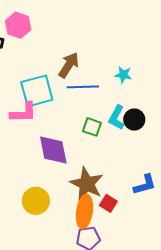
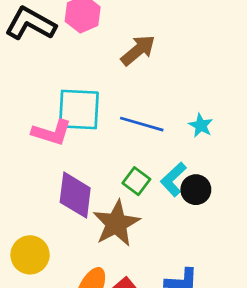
brown arrow: (69, 65) -> (138, 50), moved
brown star: (87, 184) -> (116, 223), moved

